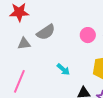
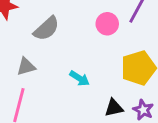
gray triangle: (24, 44) -> (26, 67), moved

